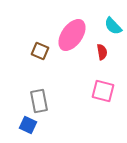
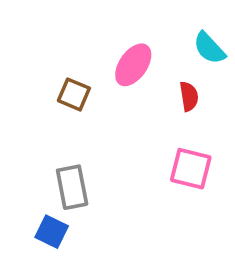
pink ellipse: (72, 35) -> (133, 65), size x0.7

